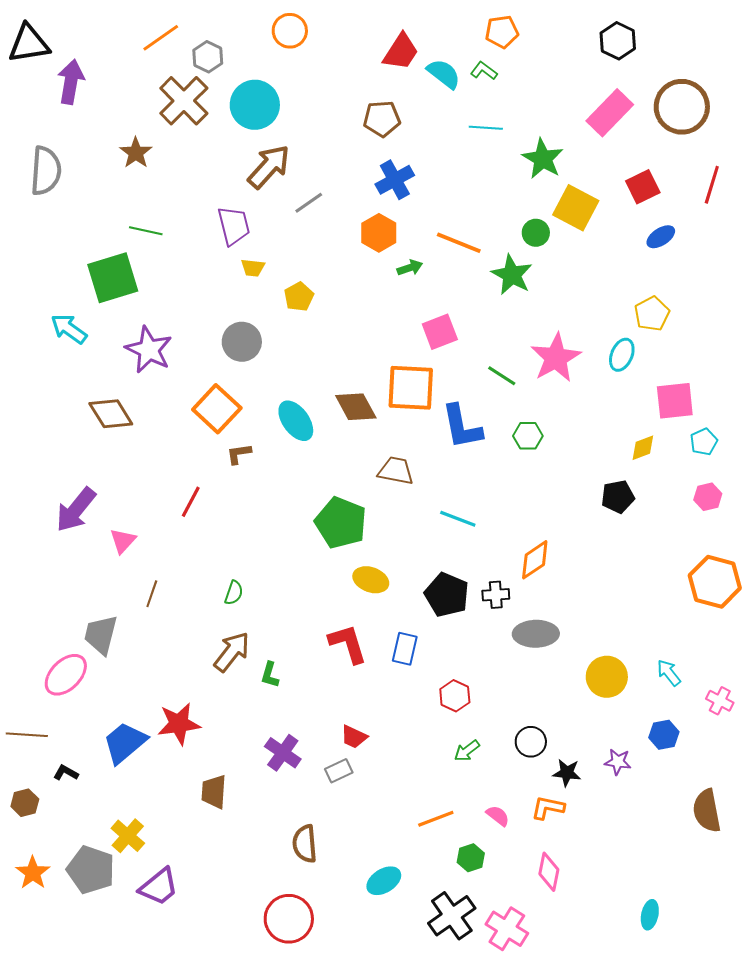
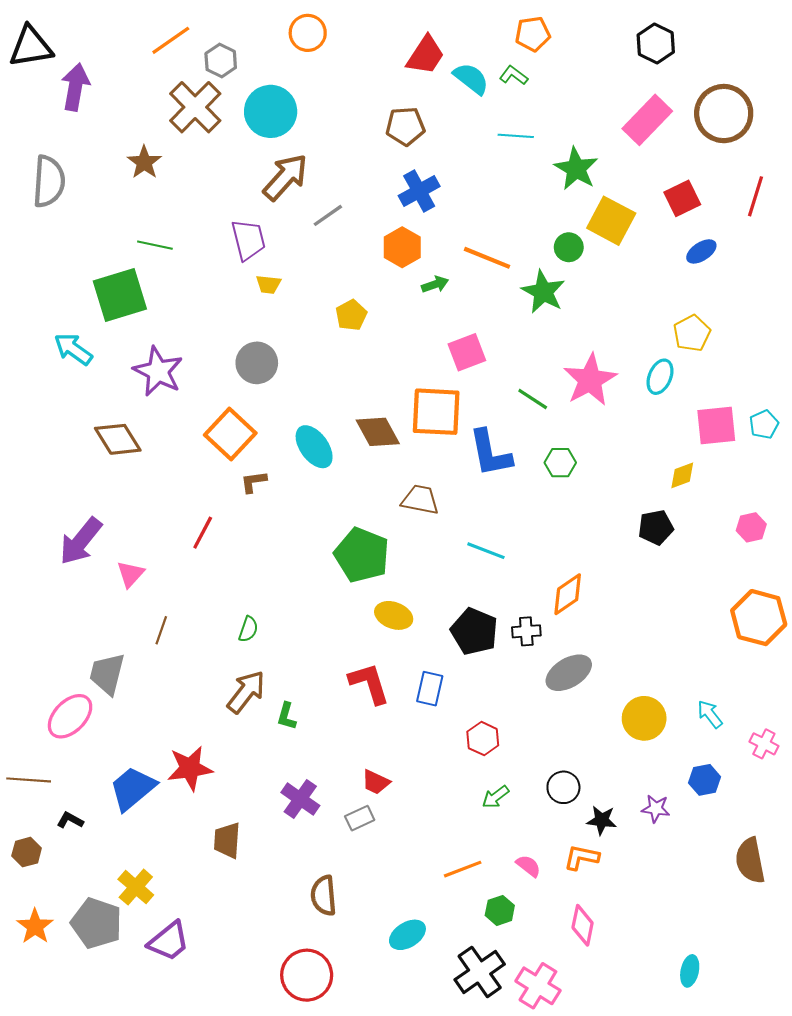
yellow pentagon: (299, 297) -> (351, 315), moved
cyan pentagon: (704, 442) -> (764, 424), moved
gray ellipse: (536, 634) -> (569, 673), turned -30

